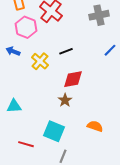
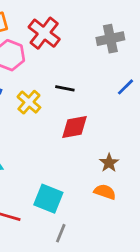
black line: (66, 51) -> (65, 88), turned 32
brown star: (65, 100) -> (109, 163), moved

